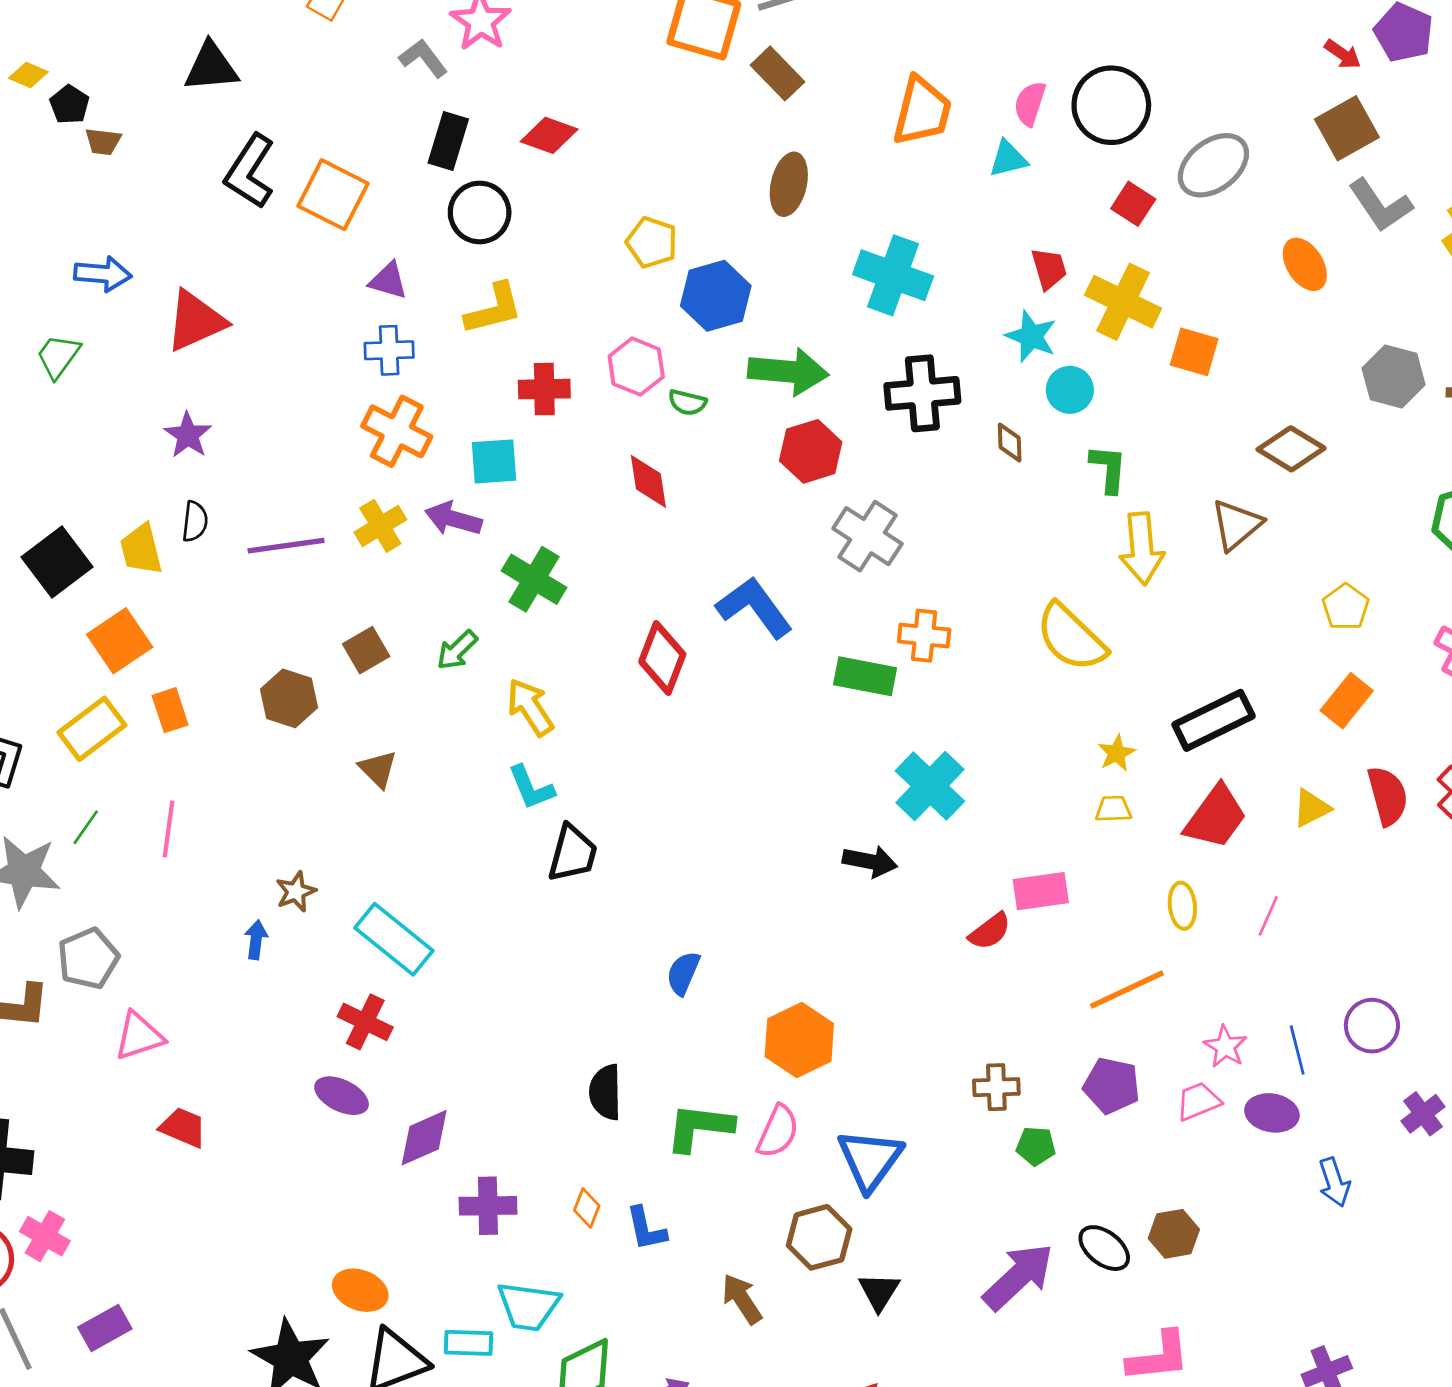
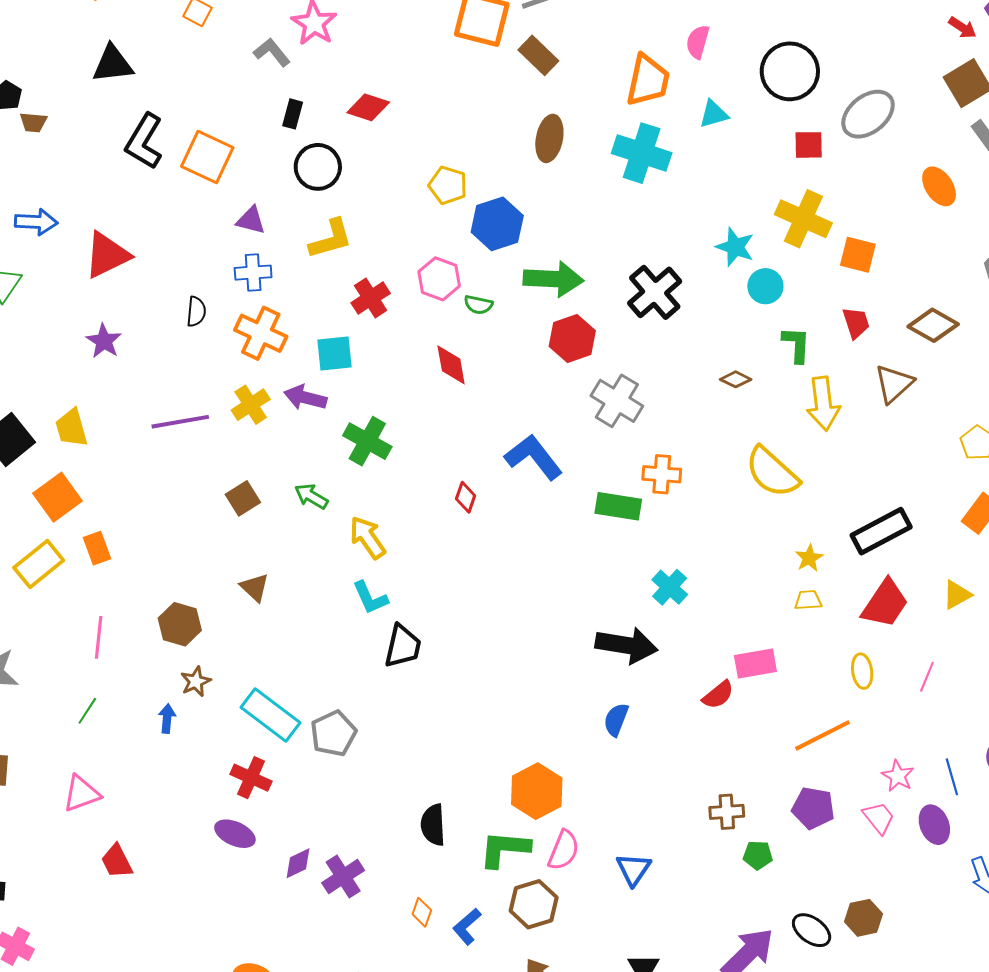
pink semicircle: (1030, 104) -> (698, 42), moved
black rectangle: (448, 141) -> (293, 114), size x0.7
red square: (1133, 204) -> (809, 145), turned -32
red trapezoid: (1049, 269) -> (856, 323), moved
cyan cross: (893, 275) -> (642, 153), moved
red cross: (544, 389) -> (371, 298), turned -30
black cross: (922, 393) -> (655, 292), turned -34
brown diamond: (1010, 442) -> (736, 379), moved, turned -60
black semicircle: (195, 521) -> (196, 312), moved
green arrow: (457, 650) -> (311, 496), turned 76
red diamond: (662, 658) -> (466, 497), size x0.6
brown hexagon: (289, 698) -> (180, 624), moved
cyan cross: (930, 786) -> (670, 587), size x0.7
green line: (86, 827) -> (87, 711), moved
black arrow: (870, 861) -> (626, 645), size x1.5
gray pentagon: (88, 958) -> (333, 733), moved
blue semicircle: (683, 973) -> (616, 720), moved
orange hexagon: (799, 1040) -> (537, 791), moved
pink trapezoid: (1198, 1101) -> (879, 818), turned 75
purple ellipse: (1272, 1113) -> (934, 825), turned 60
red trapezoid: (183, 1127) -> (117, 861), turned -138
purple diamond: (424, 1138) -> (298, 863), size x0.7
blue triangle: (870, 1160) -> (633, 869), size x0.7
purple cross: (488, 1206) -> (343, 877), moved, turned -30
blue L-shape: (646, 1229) -> (467, 927), turned 63
brown hexagon: (819, 1237) -> (534, 904), moved

